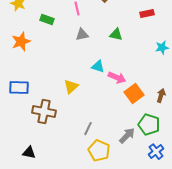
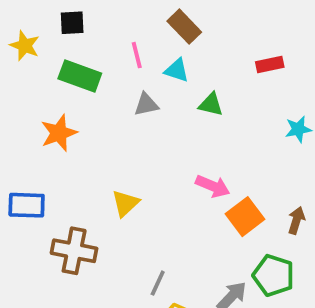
green rectangle: (47, 20) -> (80, 76), size x1.5
orange star: (21, 42) -> (59, 133), moved
cyan triangle: (98, 67) -> (177, 70), moved

